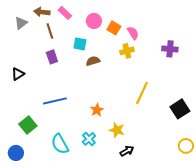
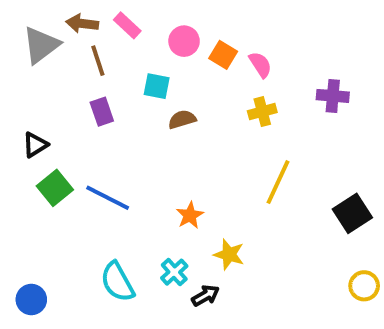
gray triangle: (21, 23) -> (41, 45), size x1.5
yellow cross: (127, 51) -> (262, 112), moved
blue line: (55, 101) -> (108, 198), turned 40
green square: (28, 125) -> (55, 188), moved
black arrow: (127, 151) -> (206, 296), moved

